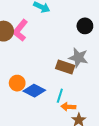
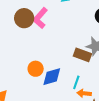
blue diamond: (34, 91) -> (52, 77), turned -45

